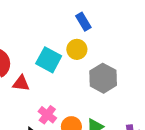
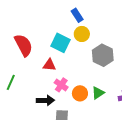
blue rectangle: (83, 22) -> (77, 15), moved
red triangle: (21, 83) -> (49, 65), moved

